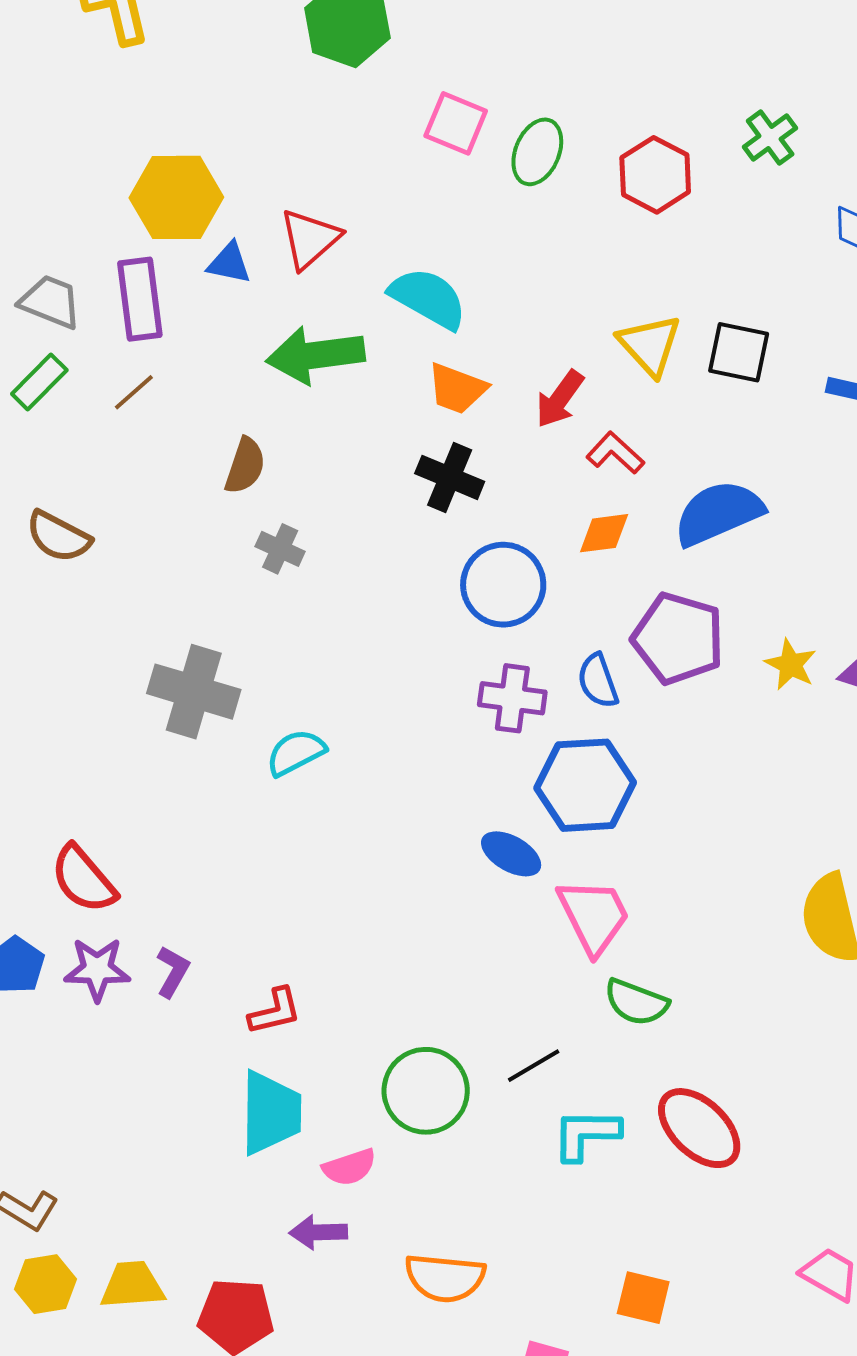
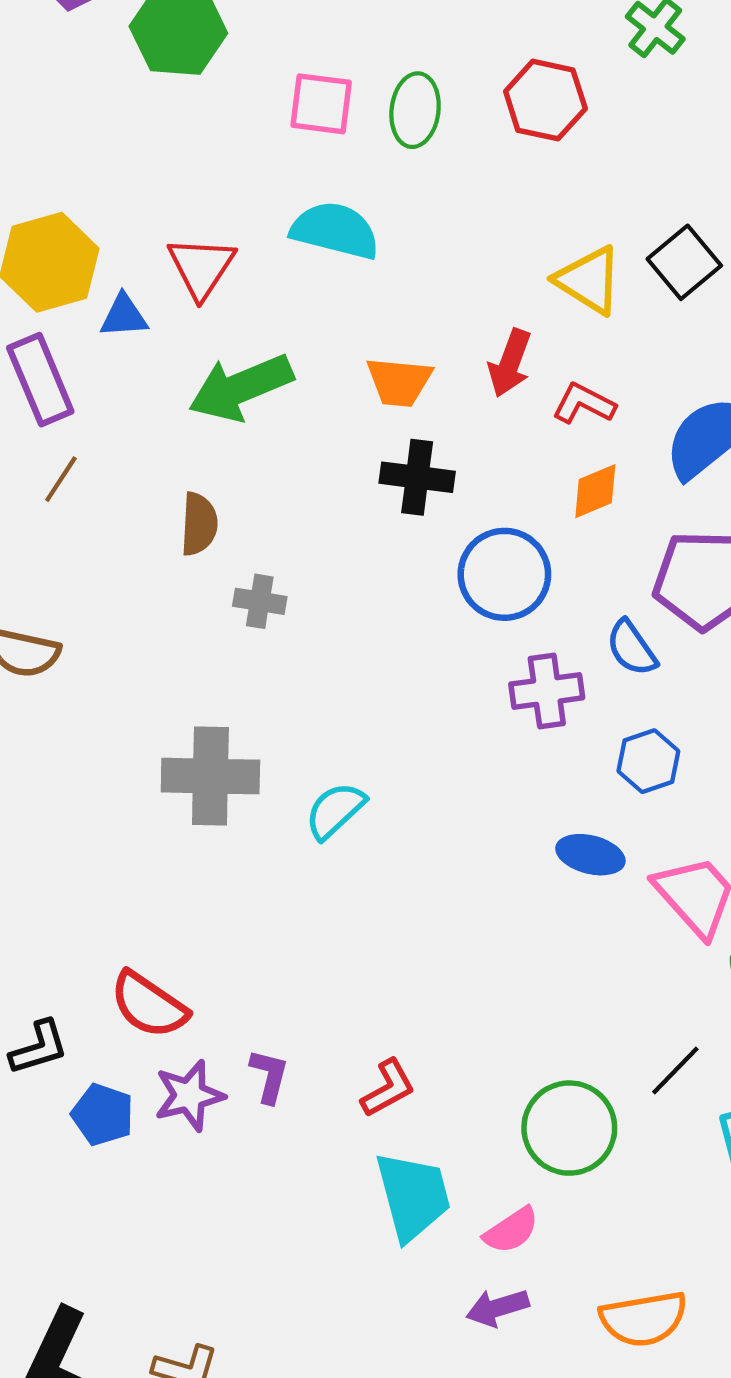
cyan semicircle: (428, 298) -> (335, 230), moved
black square: (739, 352) -> (684, 262), turned -36
blue hexagon: (585, 785) -> (648, 761), size x0.6

